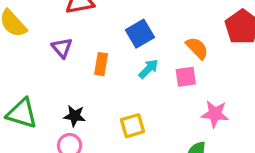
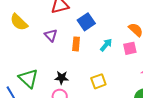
blue square: (140, 34) -> (86, 22), moved
green triangle: (22, 113) -> (28, 78), turned 30

